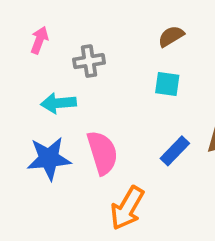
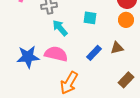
cyan arrow: (58, 103) -> (60, 28), moved, turned 54
pink semicircle: (102, 153) -> (56, 54), turned -60

